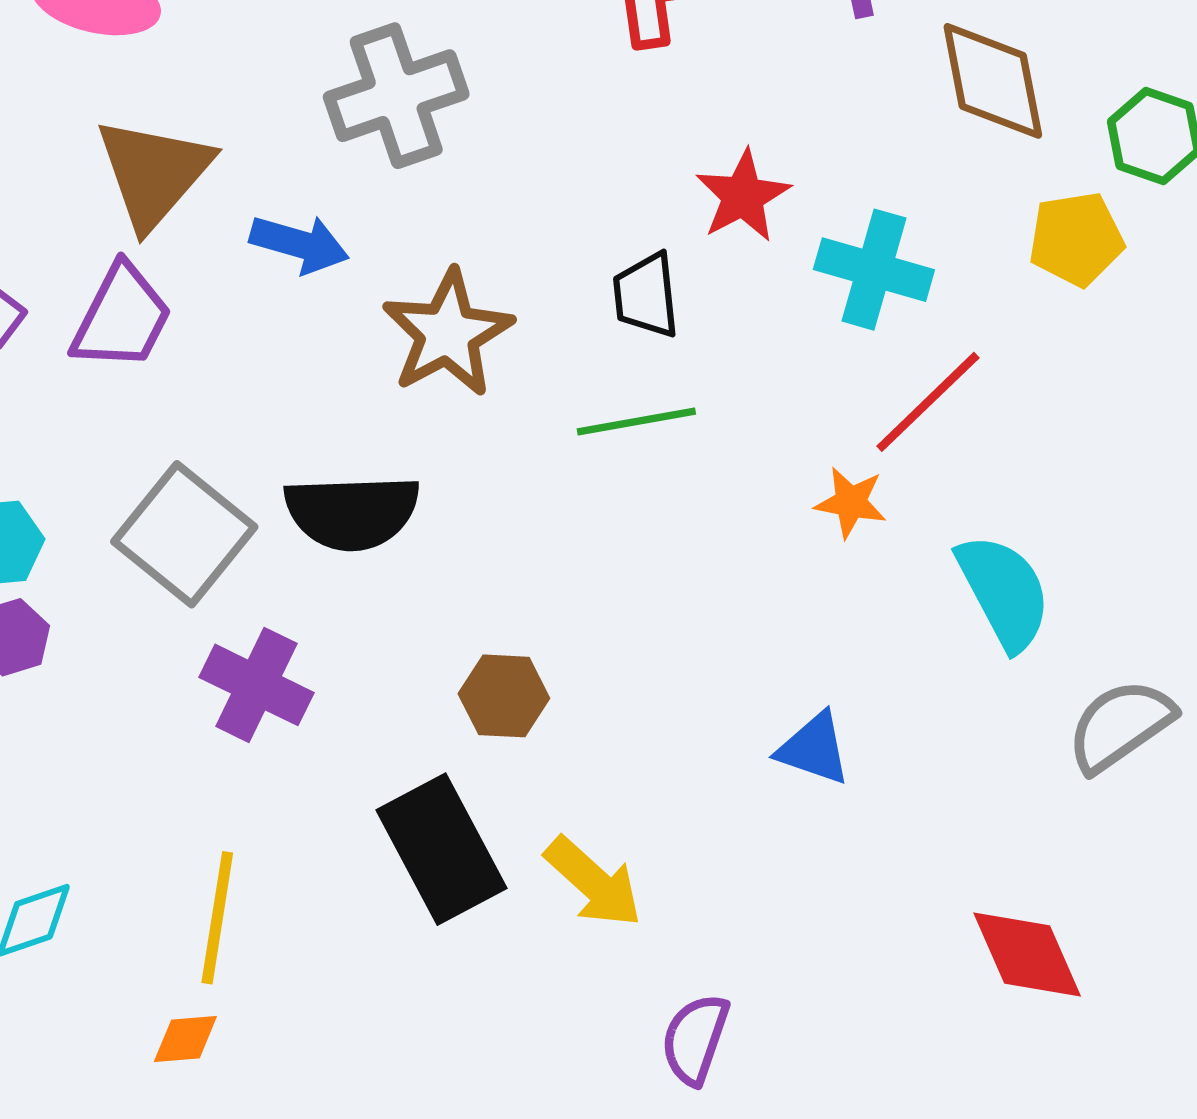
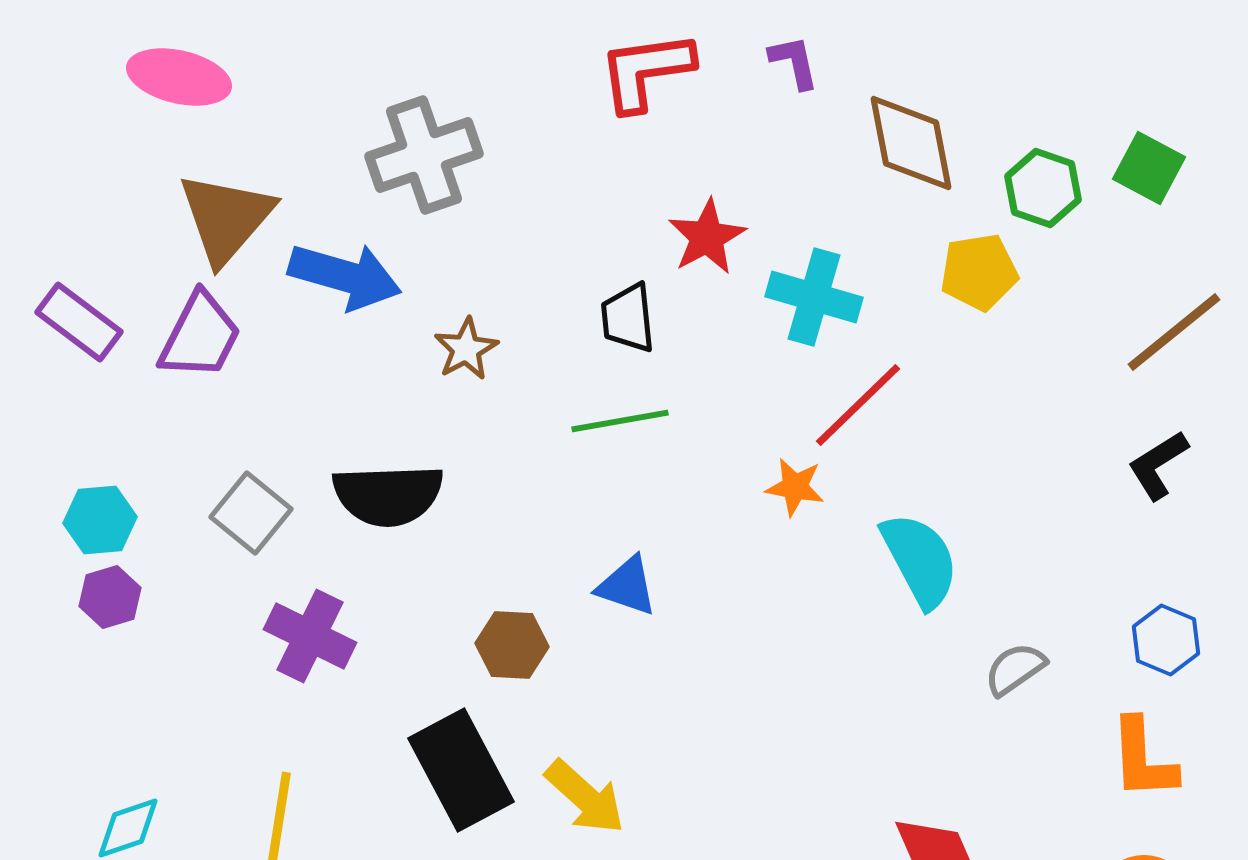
blue arrow: (299, 244) -> (345, 276), size x1.4
brown star: (448, 333) -> (466, 349), size x0.6
gray square: (184, 534) -> (251, 513), size x0.7
gray semicircle: (1120, 725) -> (1015, 669), size x0.7
blue triangle: (814, 749) -> (627, 586), moved

